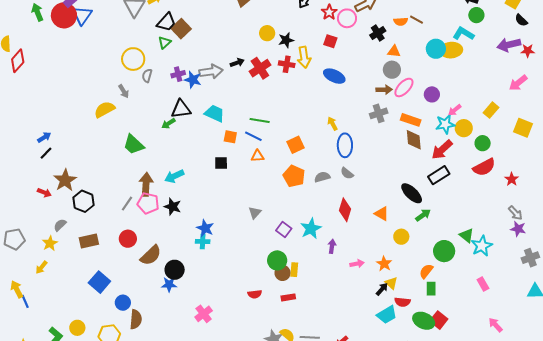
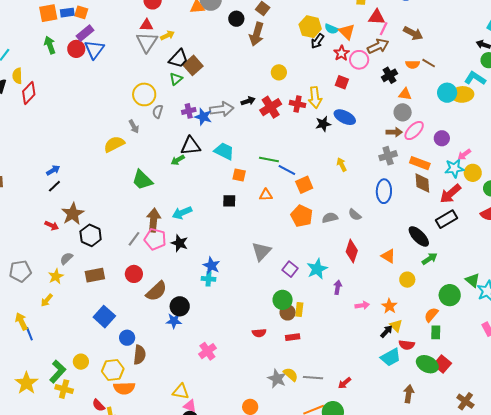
red circle: (64, 15) -> (76, 49), size x0.7
black star: (286, 40) -> (323, 124), moved
blue line: (253, 136) -> (287, 170), moved
blue ellipse: (345, 145) -> (384, 191), moved
gray triangle: (255, 213) -> (261, 251), size x1.5

